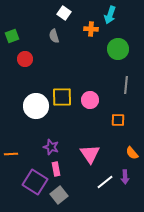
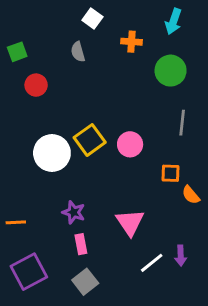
cyan arrow: (110, 15) -> (173, 21), moved
yellow square: (62, 97) -> (90, 140), turned -35
orange semicircle: (132, 153) -> (191, 195), moved
purple square: (35, 182) -> (29, 272), moved, turned 30

